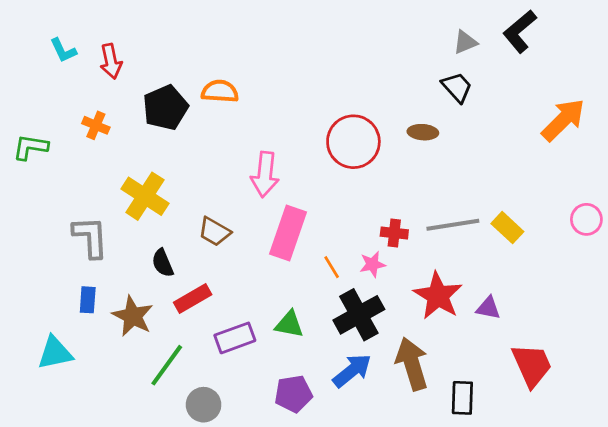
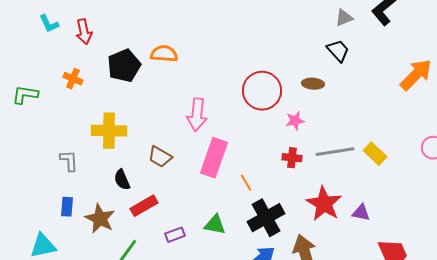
yellow cross: (145, 196) -> (109, 131), turned -32
gray L-shape: (90, 237) -> (69, 161), size x0.7
pink star: (372, 264) -> (295, 121), moved
purple rectangle: (235, 338) -> (175, 235), size x0.7

